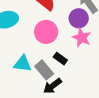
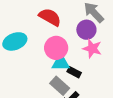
cyan triangle: (23, 64) -> (61, 63), moved

